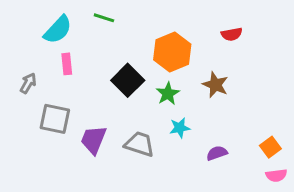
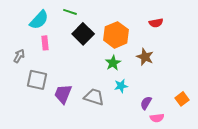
black square: (128, 80) -> (83, 34), moved
purple semicircle: (217, 153) -> (146, 103), turned -40
pink semicircle: (276, 175) -> (157, 118), moved

